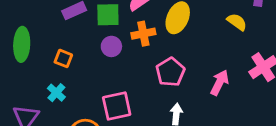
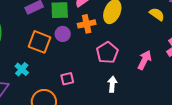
orange square: (63, 58) -> (39, 42), moved, size x1.6
pink square: (117, 106) -> (67, 79), size x0.6

